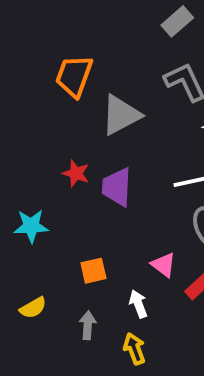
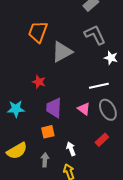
purple trapezoid: (117, 187) -> (54, 108), moved
pink triangle: (164, 265) -> (84, 109), moved
yellow semicircle: (33, 308) -> (17, 151), size x1.5

